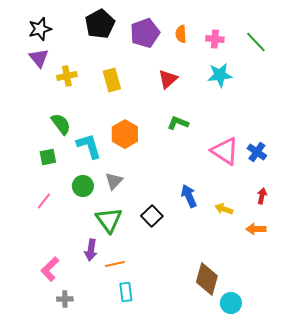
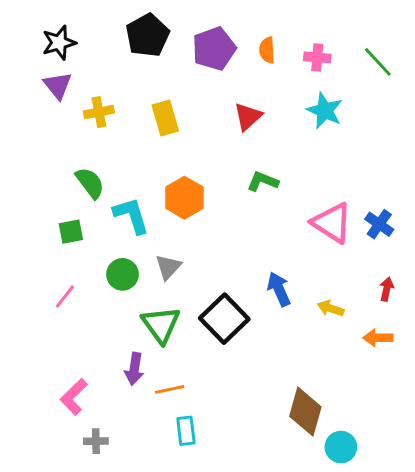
cyan star: (220, 75) -> (325, 111), turned 30
black square: (152, 216) -> (224, 319), size x1.5

